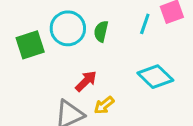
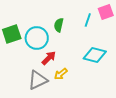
cyan circle: (68, 28) -> (37, 38), moved
cyan diamond: (155, 77) -> (95, 55), turned -30

